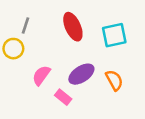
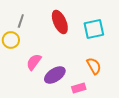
purple ellipse: (81, 74) -> (55, 75), moved
pink rectangle: (63, 97) -> (79, 88), moved, turned -56

